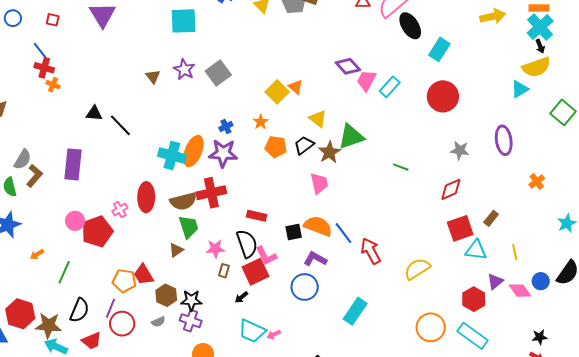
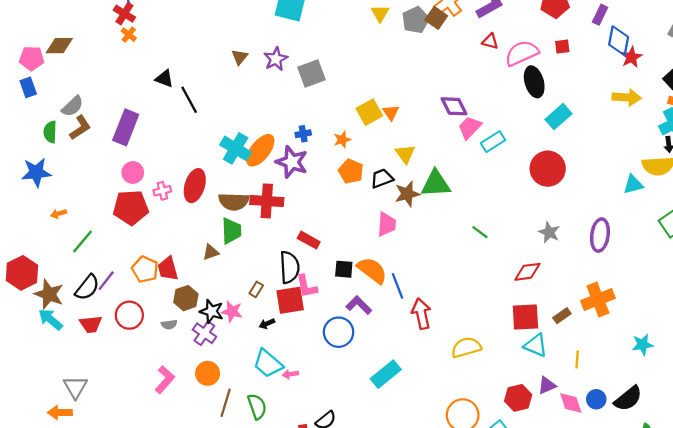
orange cross: (537, 182) -> (598, 300), moved, size x1.8
pink circle: (75, 221) -> (133, 172), moved
pink star: (215, 249) -> (232, 312), moved
purple line: (111, 308) -> (106, 281), moved

